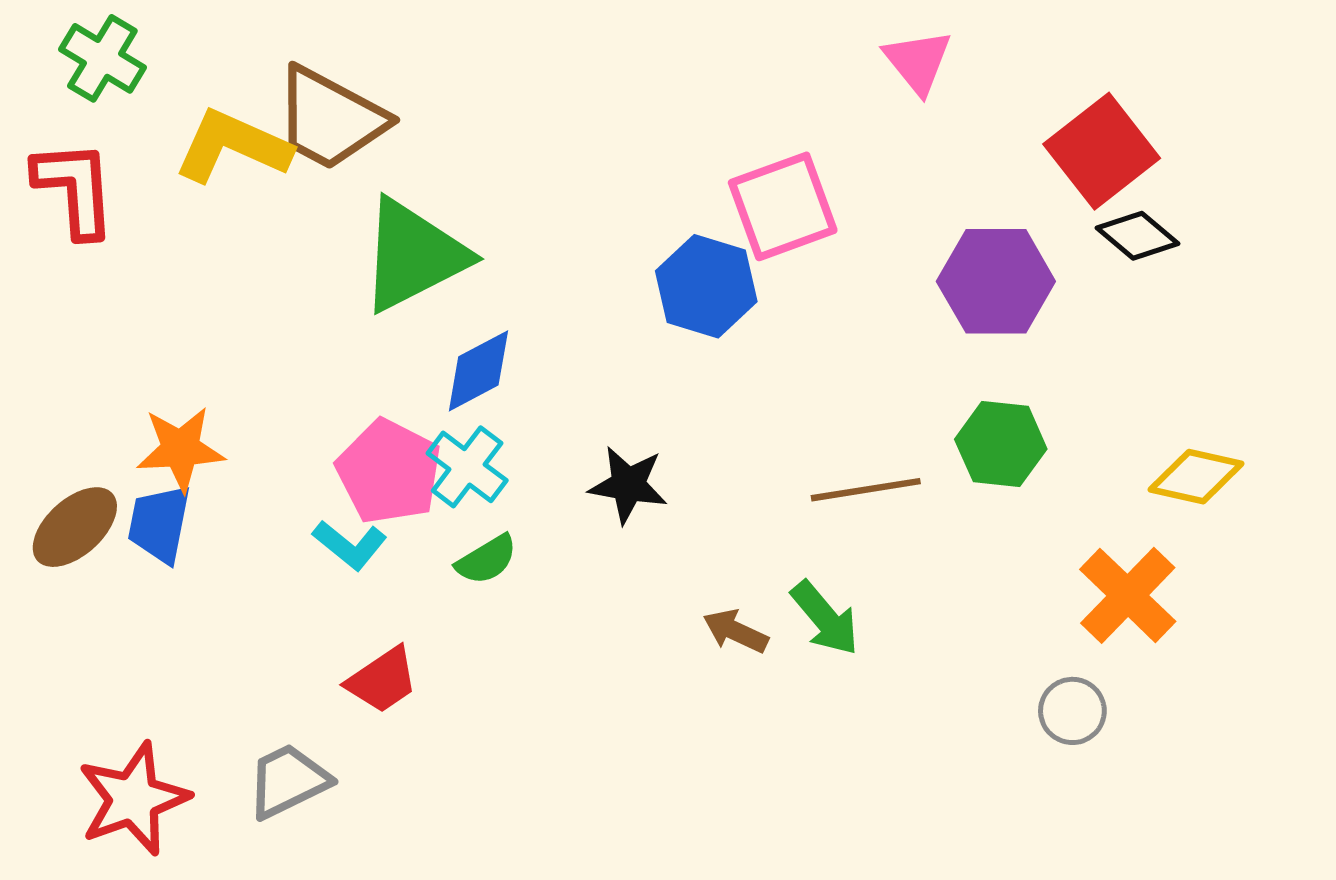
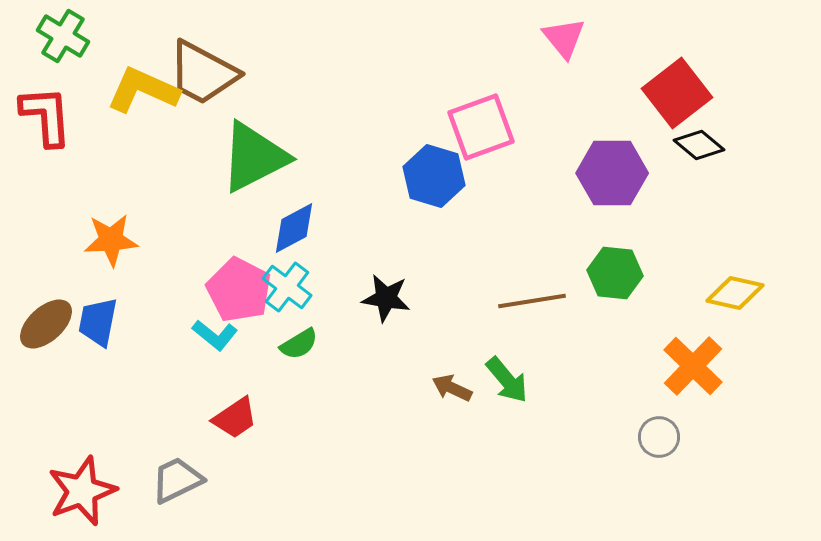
orange star: (181, 449) -> (111, 240), moved

